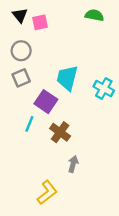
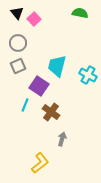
pink square: (40, 22) -> (34, 19), turned -32

